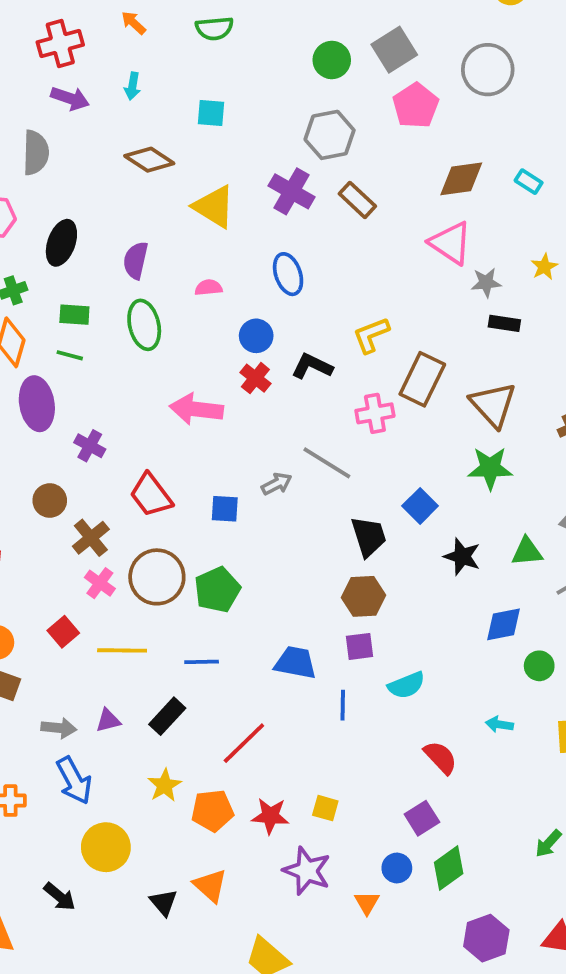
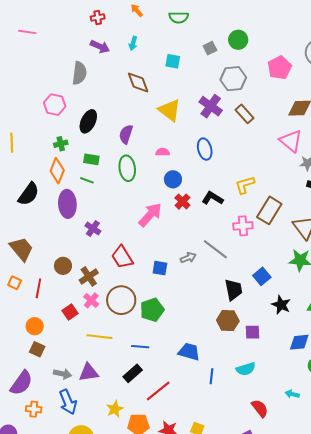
red cross: (60, 44) -> (98, 18), size x0.6
gray square: (394, 50) -> (210, 48), moved, size x0.6
brown diamond: (149, 160) -> (138, 82), turned 30
blue circle: (256, 336) -> (173, 179), moved
pink arrow: (196, 409) -> (150, 215), turned 120
brown circle: (50, 501) -> (63, 266), moved
red square: (63, 632) -> (70, 312), moved
purple square: (359, 646) -> (253, 332), moved
black rectangle: (167, 716) -> (133, 373), moved
purple triangle: (108, 721) -> (89, 372), size x1.5

